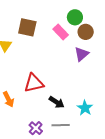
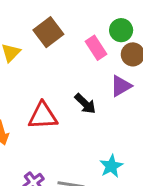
brown square: (27, 27) -> (48, 32), turned 30
black arrow: (57, 102) -> (85, 104), moved

